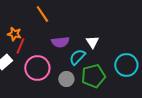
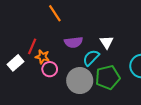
orange star: (14, 34) -> (42, 57), moved
pink circle: (37, 68) -> (50, 69), size x0.6
gray circle: (66, 79) -> (80, 81), size x1.6

